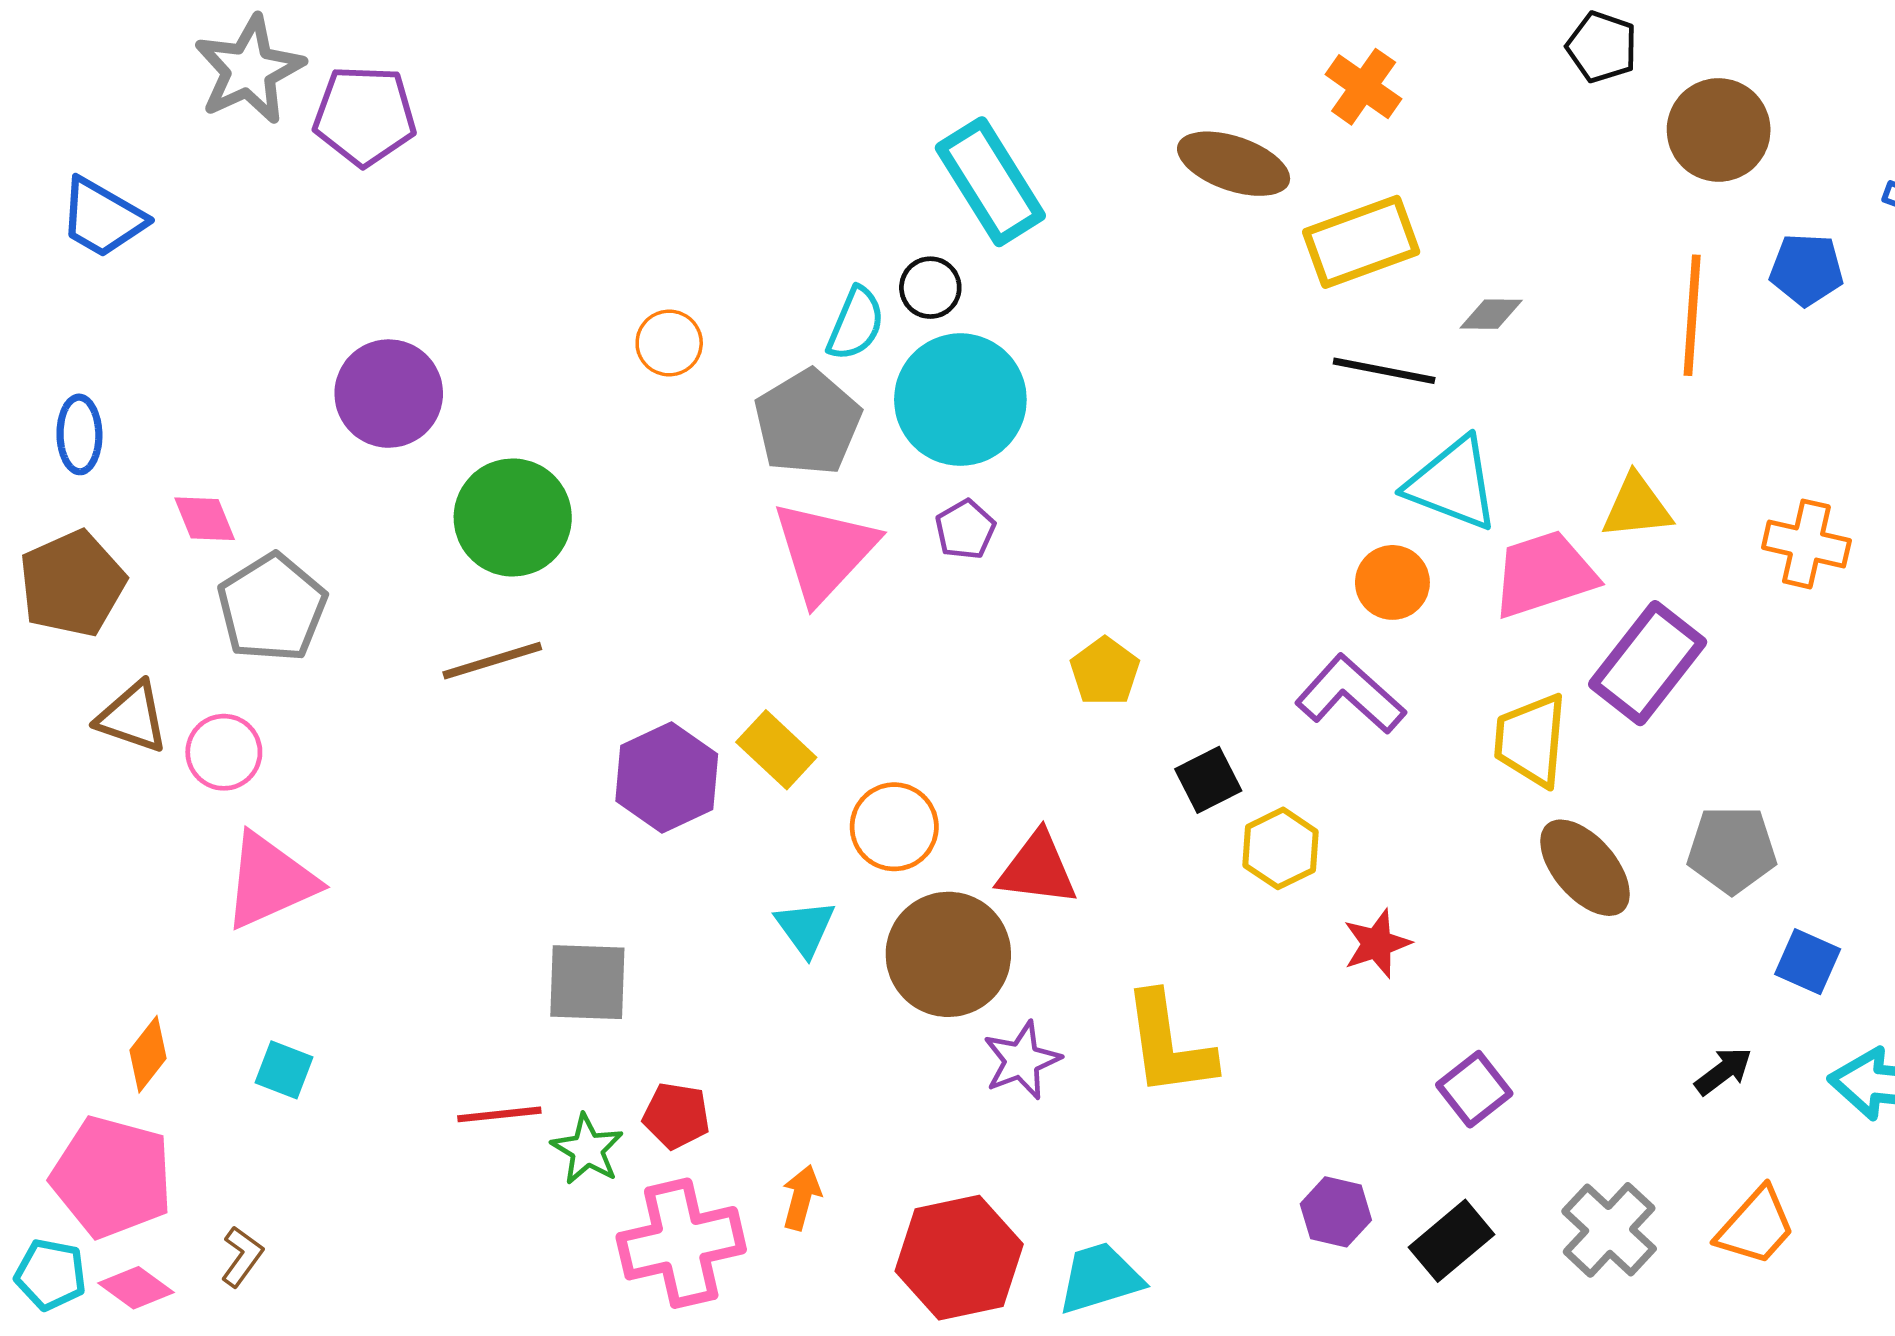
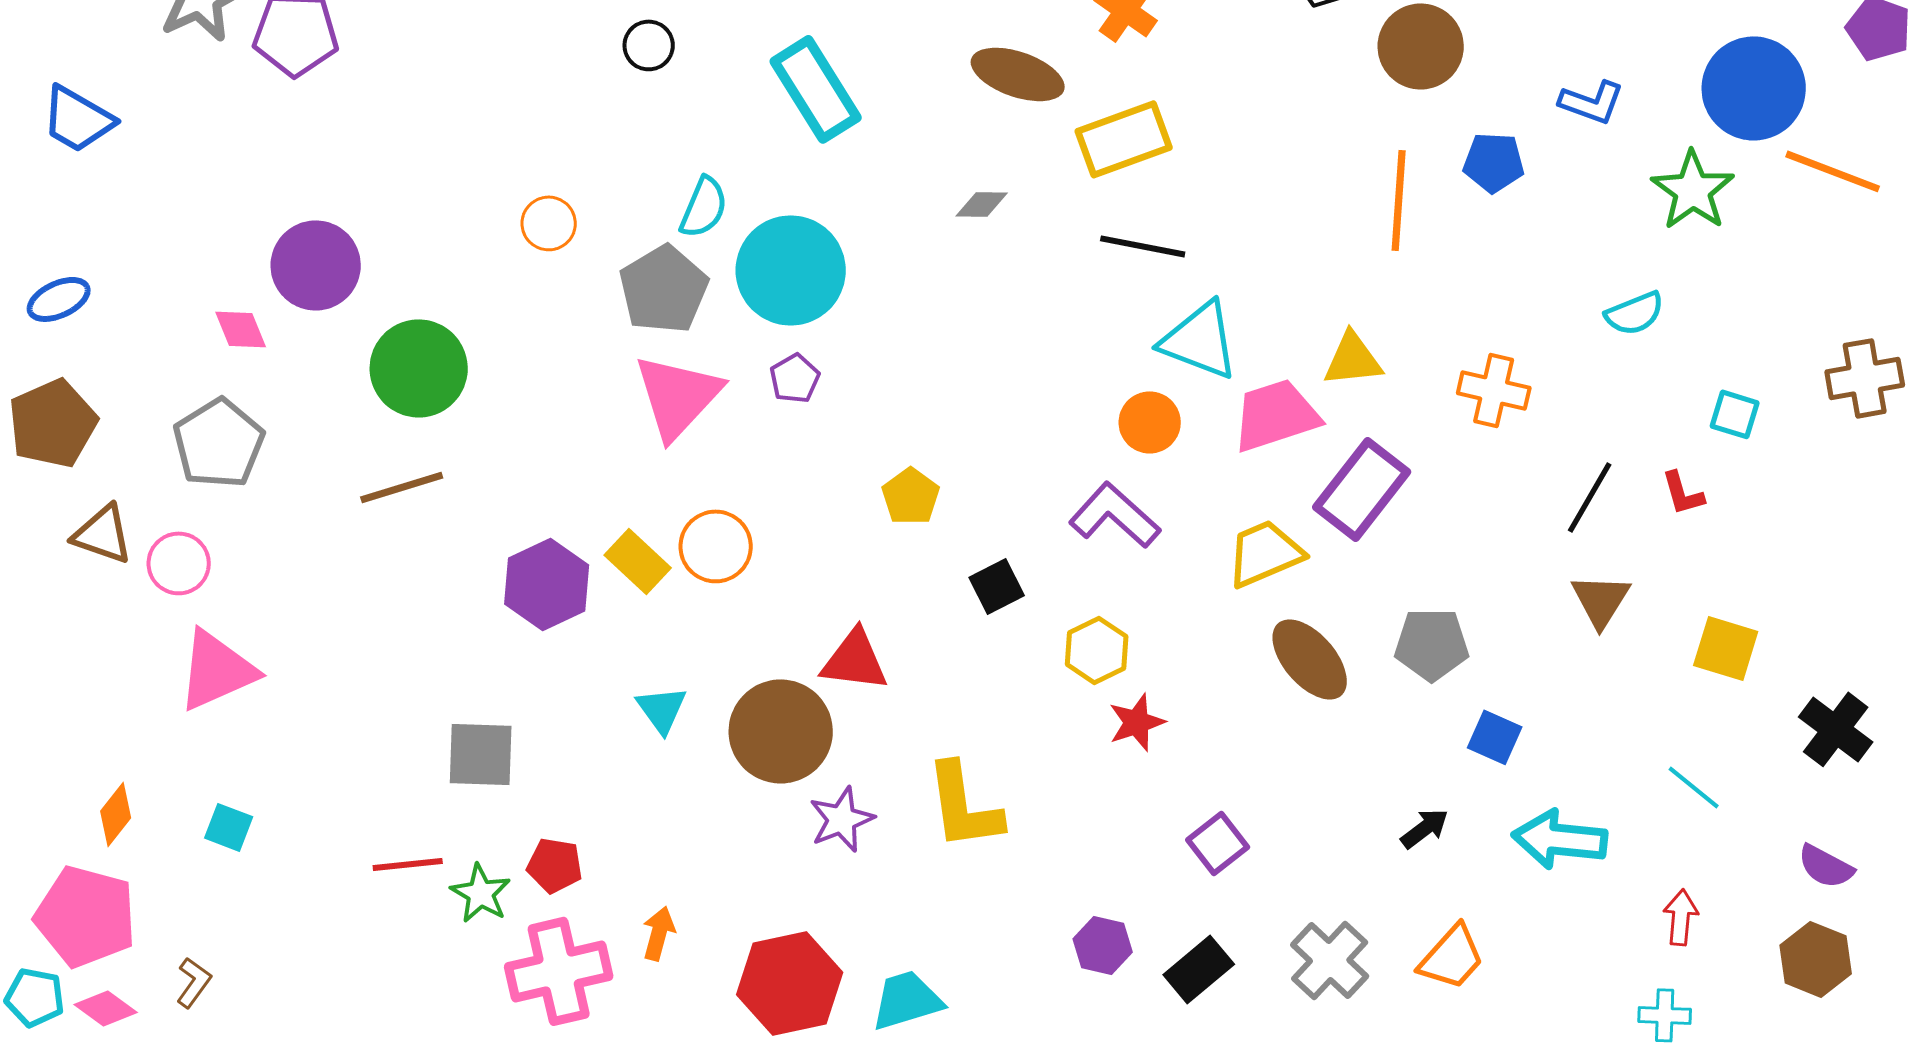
black circle: (930, 288) -> (649, 45), moved
gray diamond: (1491, 314) -> (982, 204), moved
blue ellipse: (79, 434) -> (59, 299), turned 66
pink diamond: (205, 519) -> (241, 329), moved
yellow trapezoid: (1531, 740) -> (1265, 553), turned 62
orange circle: (894, 827) -> (716, 546), moved
yellow hexagon: (1281, 848) -> (1097, 650), moved

